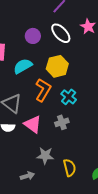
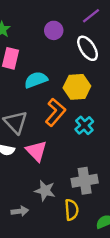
purple circle: (33, 36) -> (54, 30), moved
gray cross: (62, 122) -> (85, 181), moved, size x1.5

